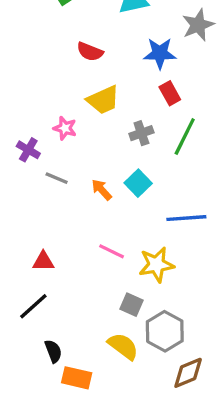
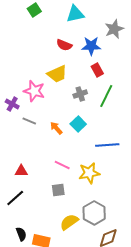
red semicircle: (90, 52) -> (64, 45), moved
pink star: (65, 128) -> (34, 91), size x1.5
gray square: (131, 305) -> (58, 190), moved, turned -32
yellow semicircle: (123, 346) -> (69, 222), turned -72
black semicircle: (53, 351) -> (21, 234), moved

